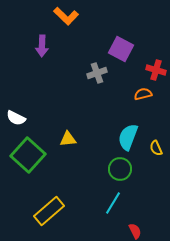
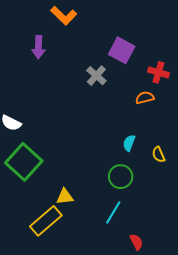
gray cross: (97, 73) -> (96, 76), turned -30
cyan semicircle: (128, 137) -> (129, 143), size x0.6
yellow triangle: (68, 139) -> (65, 197), moved

